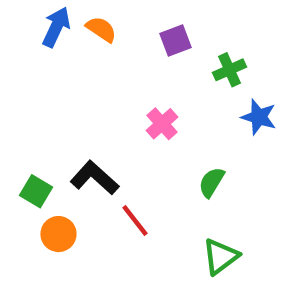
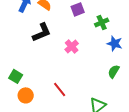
black L-shape: (94, 178) -> (42, 32), moved, turned 115
green semicircle: (212, 182) -> (114, 71), moved

